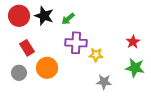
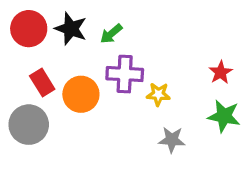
orange circle: (47, 68) -> (81, 94), moved
gray circle: (19, 73) -> (29, 125), size x1.5

